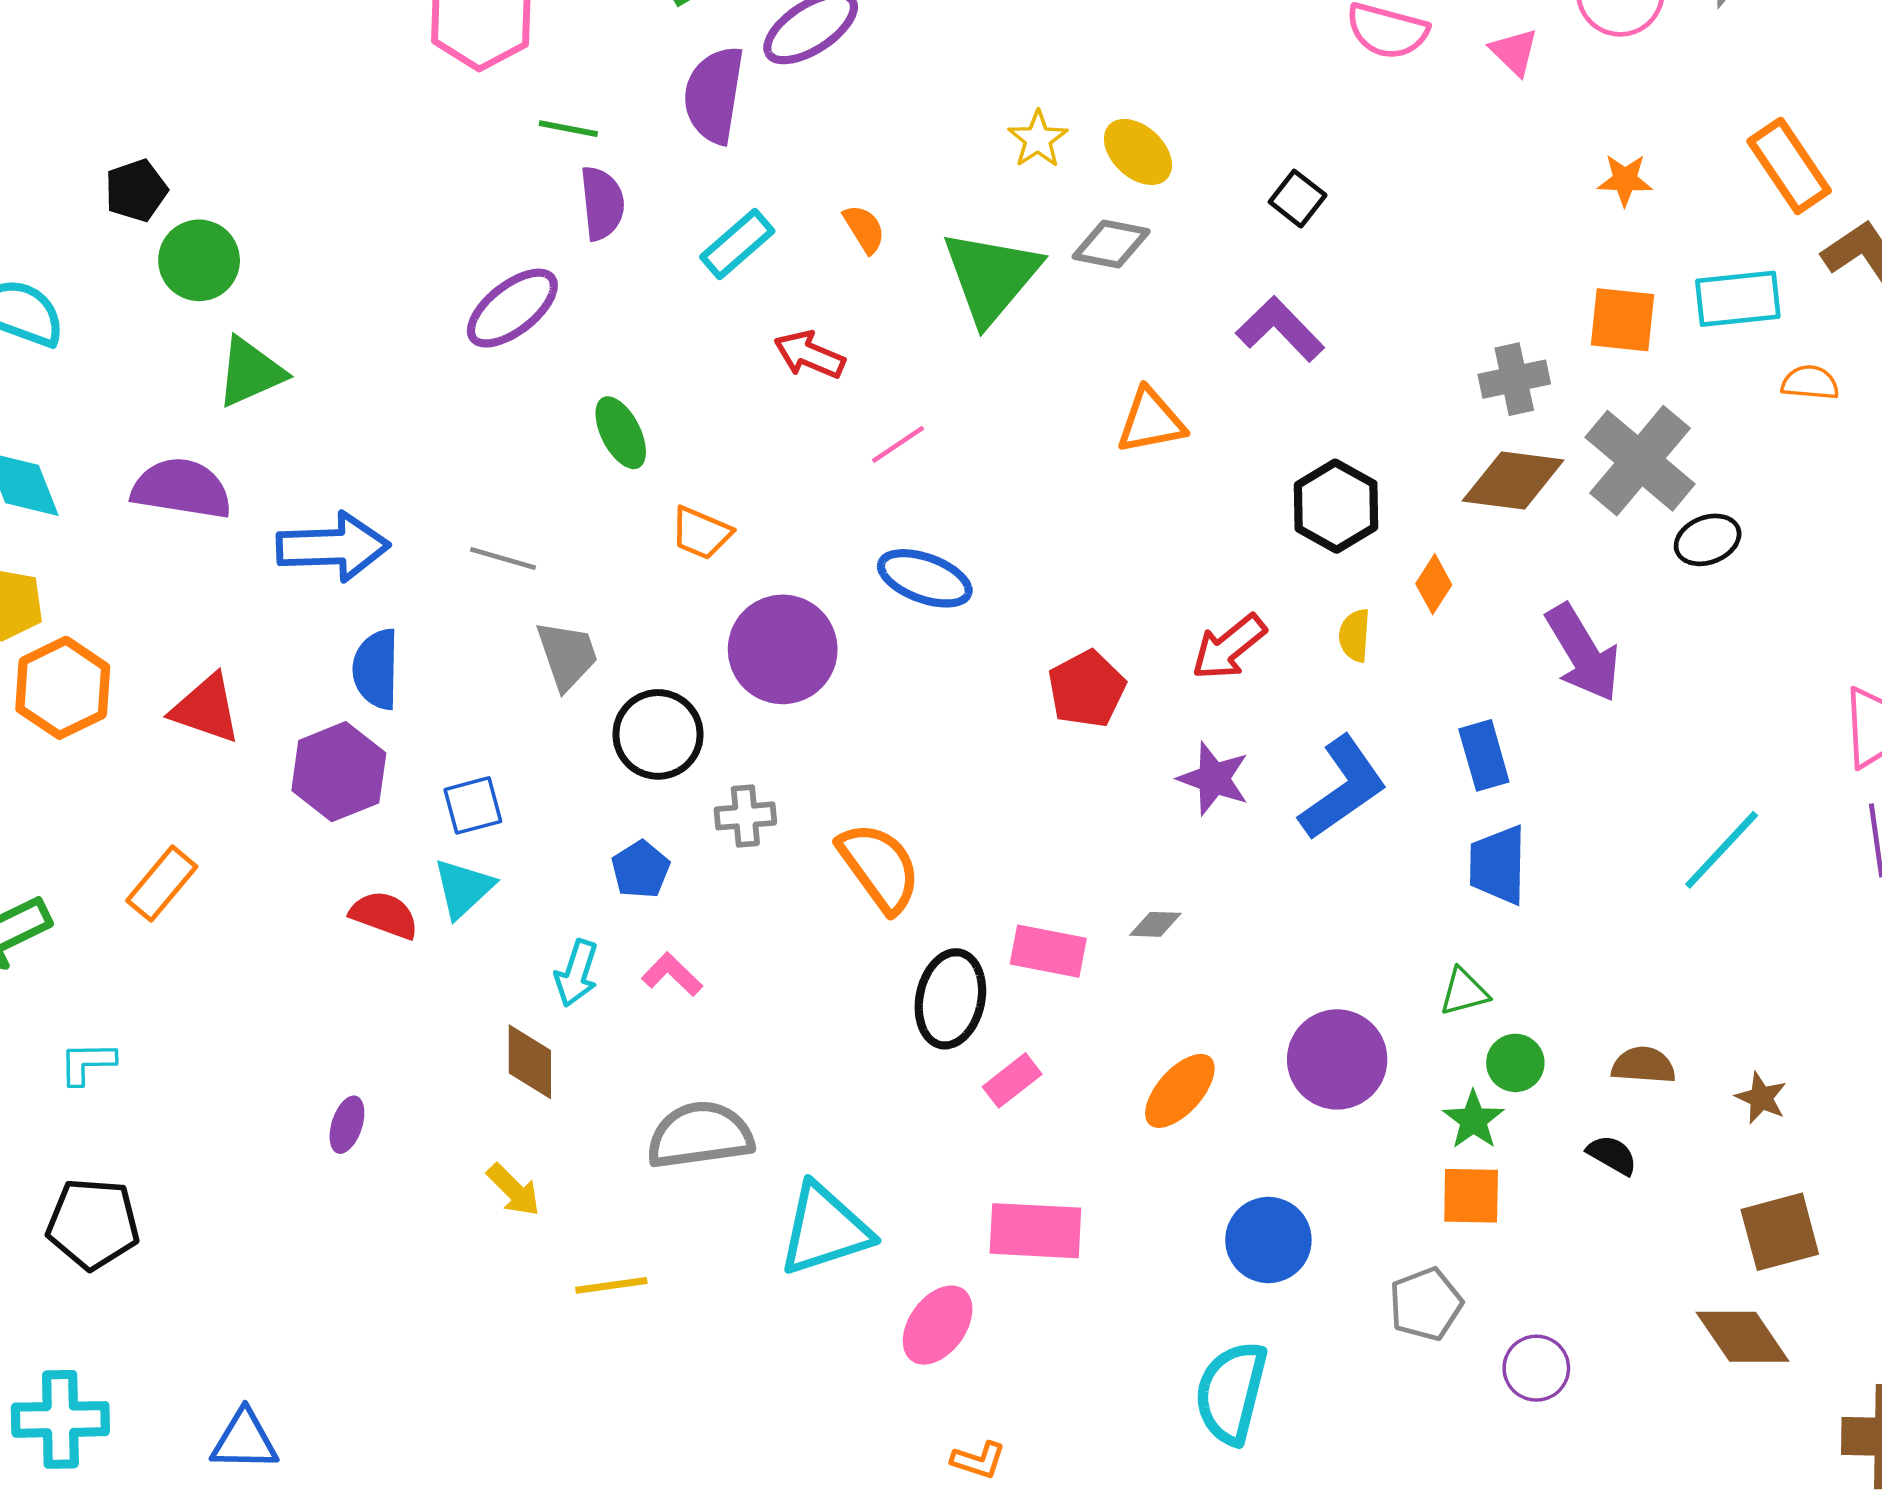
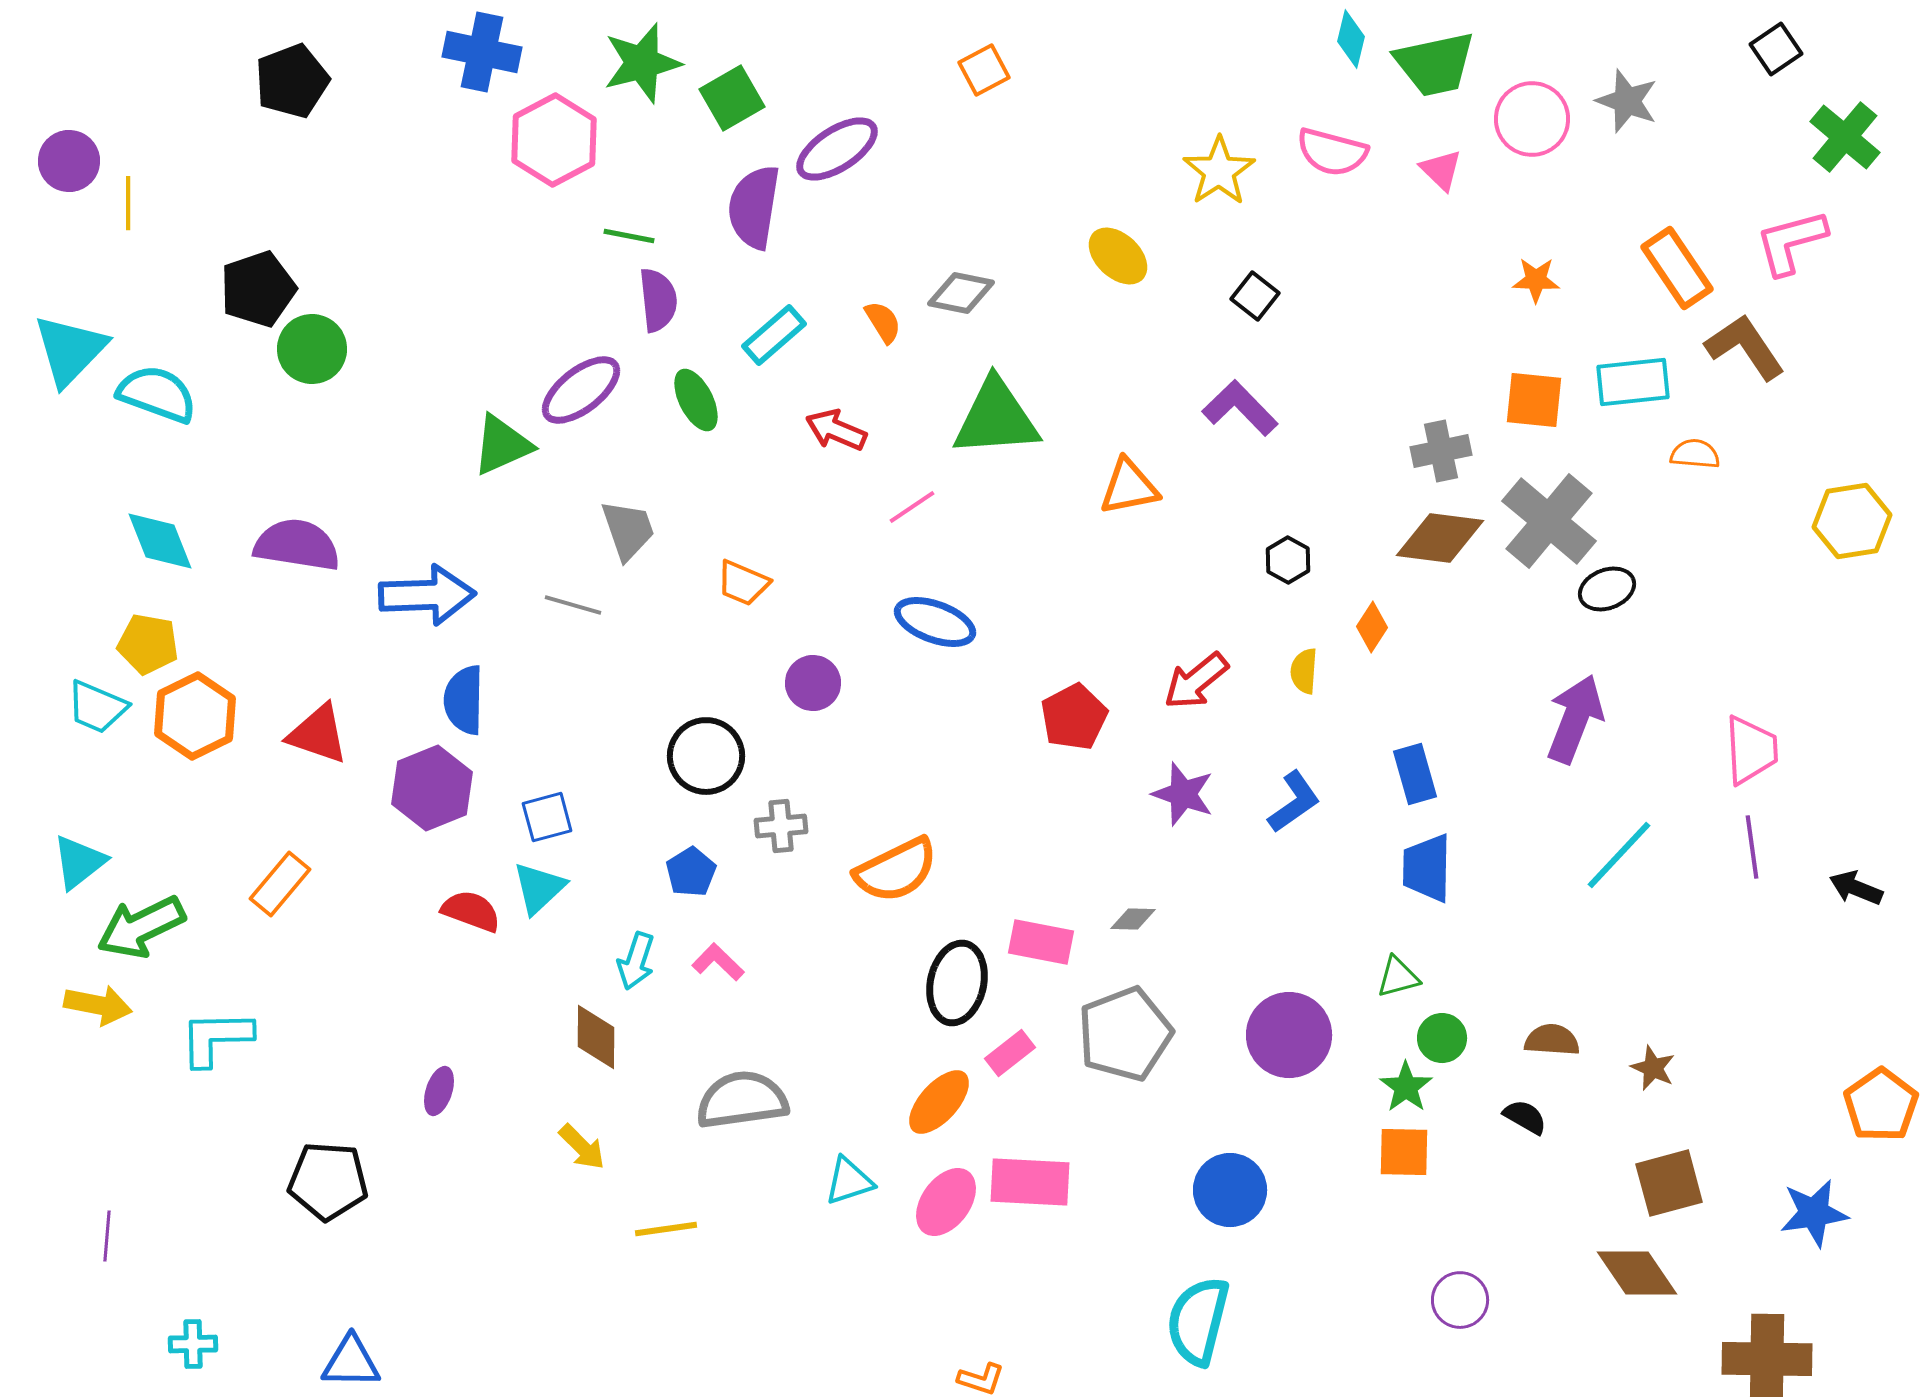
yellow star: (1038, 139) -> (1219, 171), moved, size x1.4
black pentagon: (136, 190) -> (258, 289), size x1.4
gray diamond: (1111, 244) -> (961, 293), moved
green triangle: (991, 277) -> (996, 418), moved, turned 46
green triangle: (250, 372) -> (502, 445), moved
green ellipse: (621, 433) -> (696, 400), moved
black hexagon: (1336, 506) -> (1288, 560), size x0.6
purple circle: (783, 649) -> (813, 683), size x0.6
purple arrow: (1583, 653) -> (1575, 719), moved, turned -128
gray trapezoid: (567, 655) -> (628, 530), moved
blue L-shape: (1343, 788) -> (1294, 802), size x0.7
orange semicircle: (879, 867) -> (896, 870), turned 100
cyan L-shape: (87, 1063) -> (216, 1038), size x1.5
orange ellipse: (1180, 1091) -> (939, 1102), moved
black pentagon: (93, 1224) -> (328, 1181), moved
cyan triangle: (825, 1230) -> (849, 1181), size x0.6
gray pentagon: (1426, 1304) -> (1125, 1034), moved, size x1.5
pink ellipse: (938, 1325) -> (946, 1202), moved
cyan cross: (60, 1419) -> (193, 1344), size x0.6

